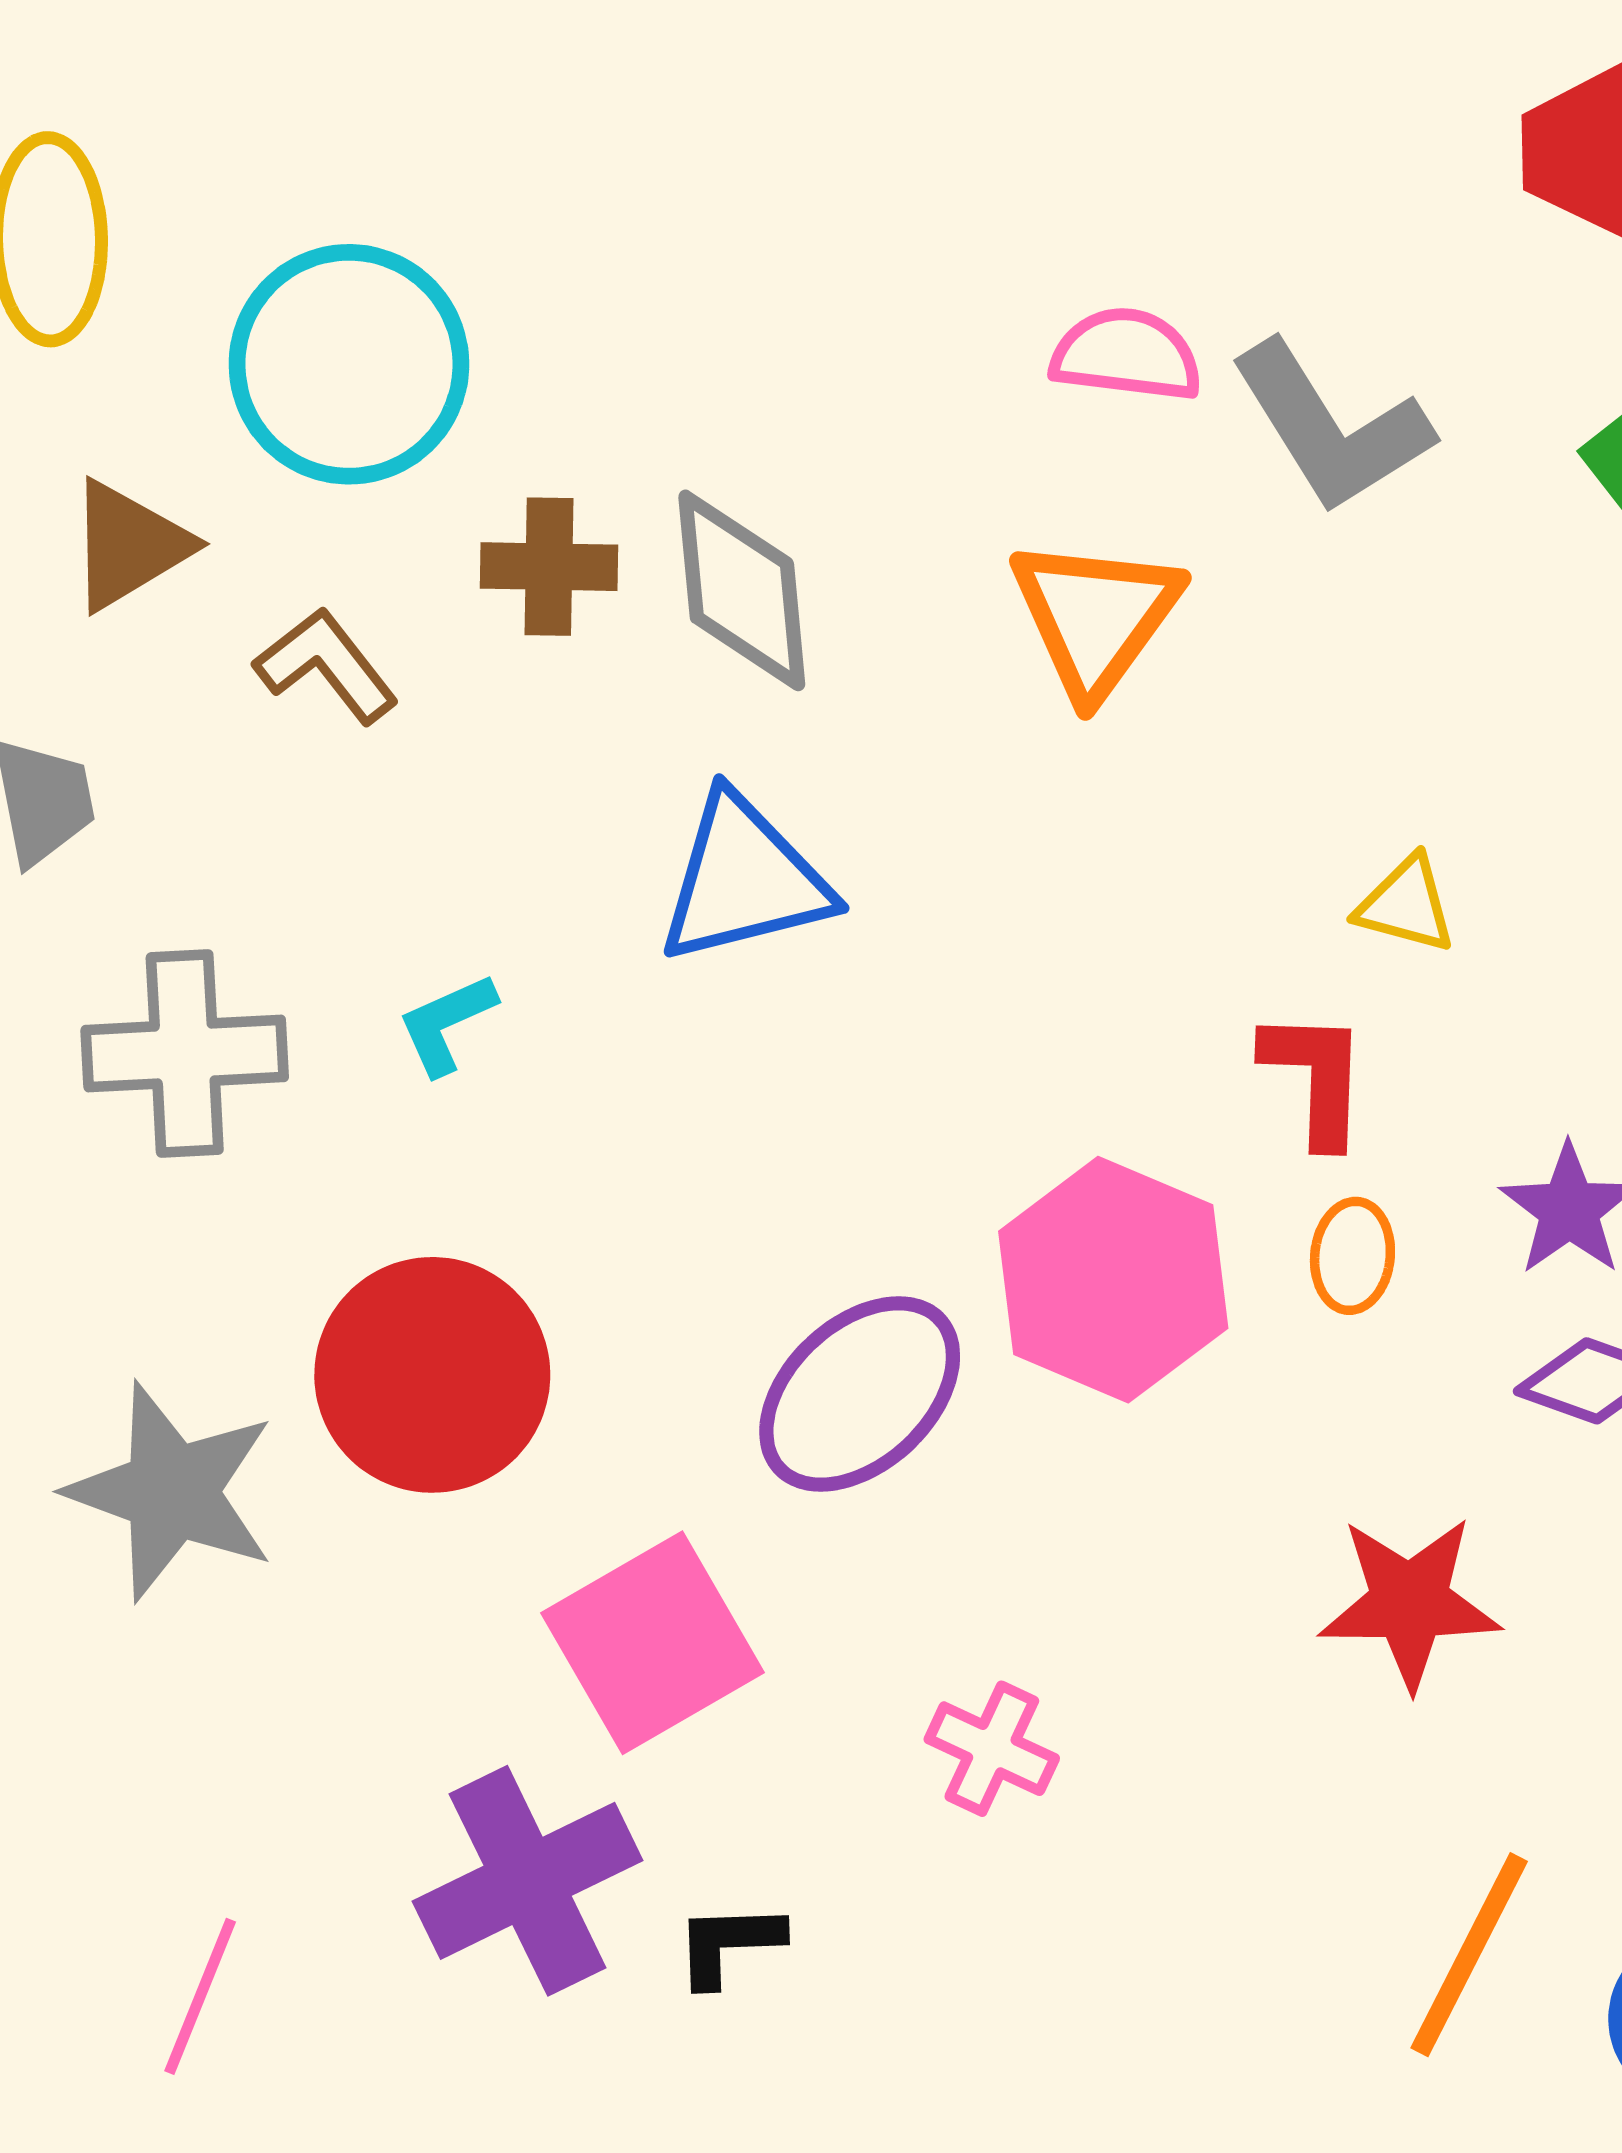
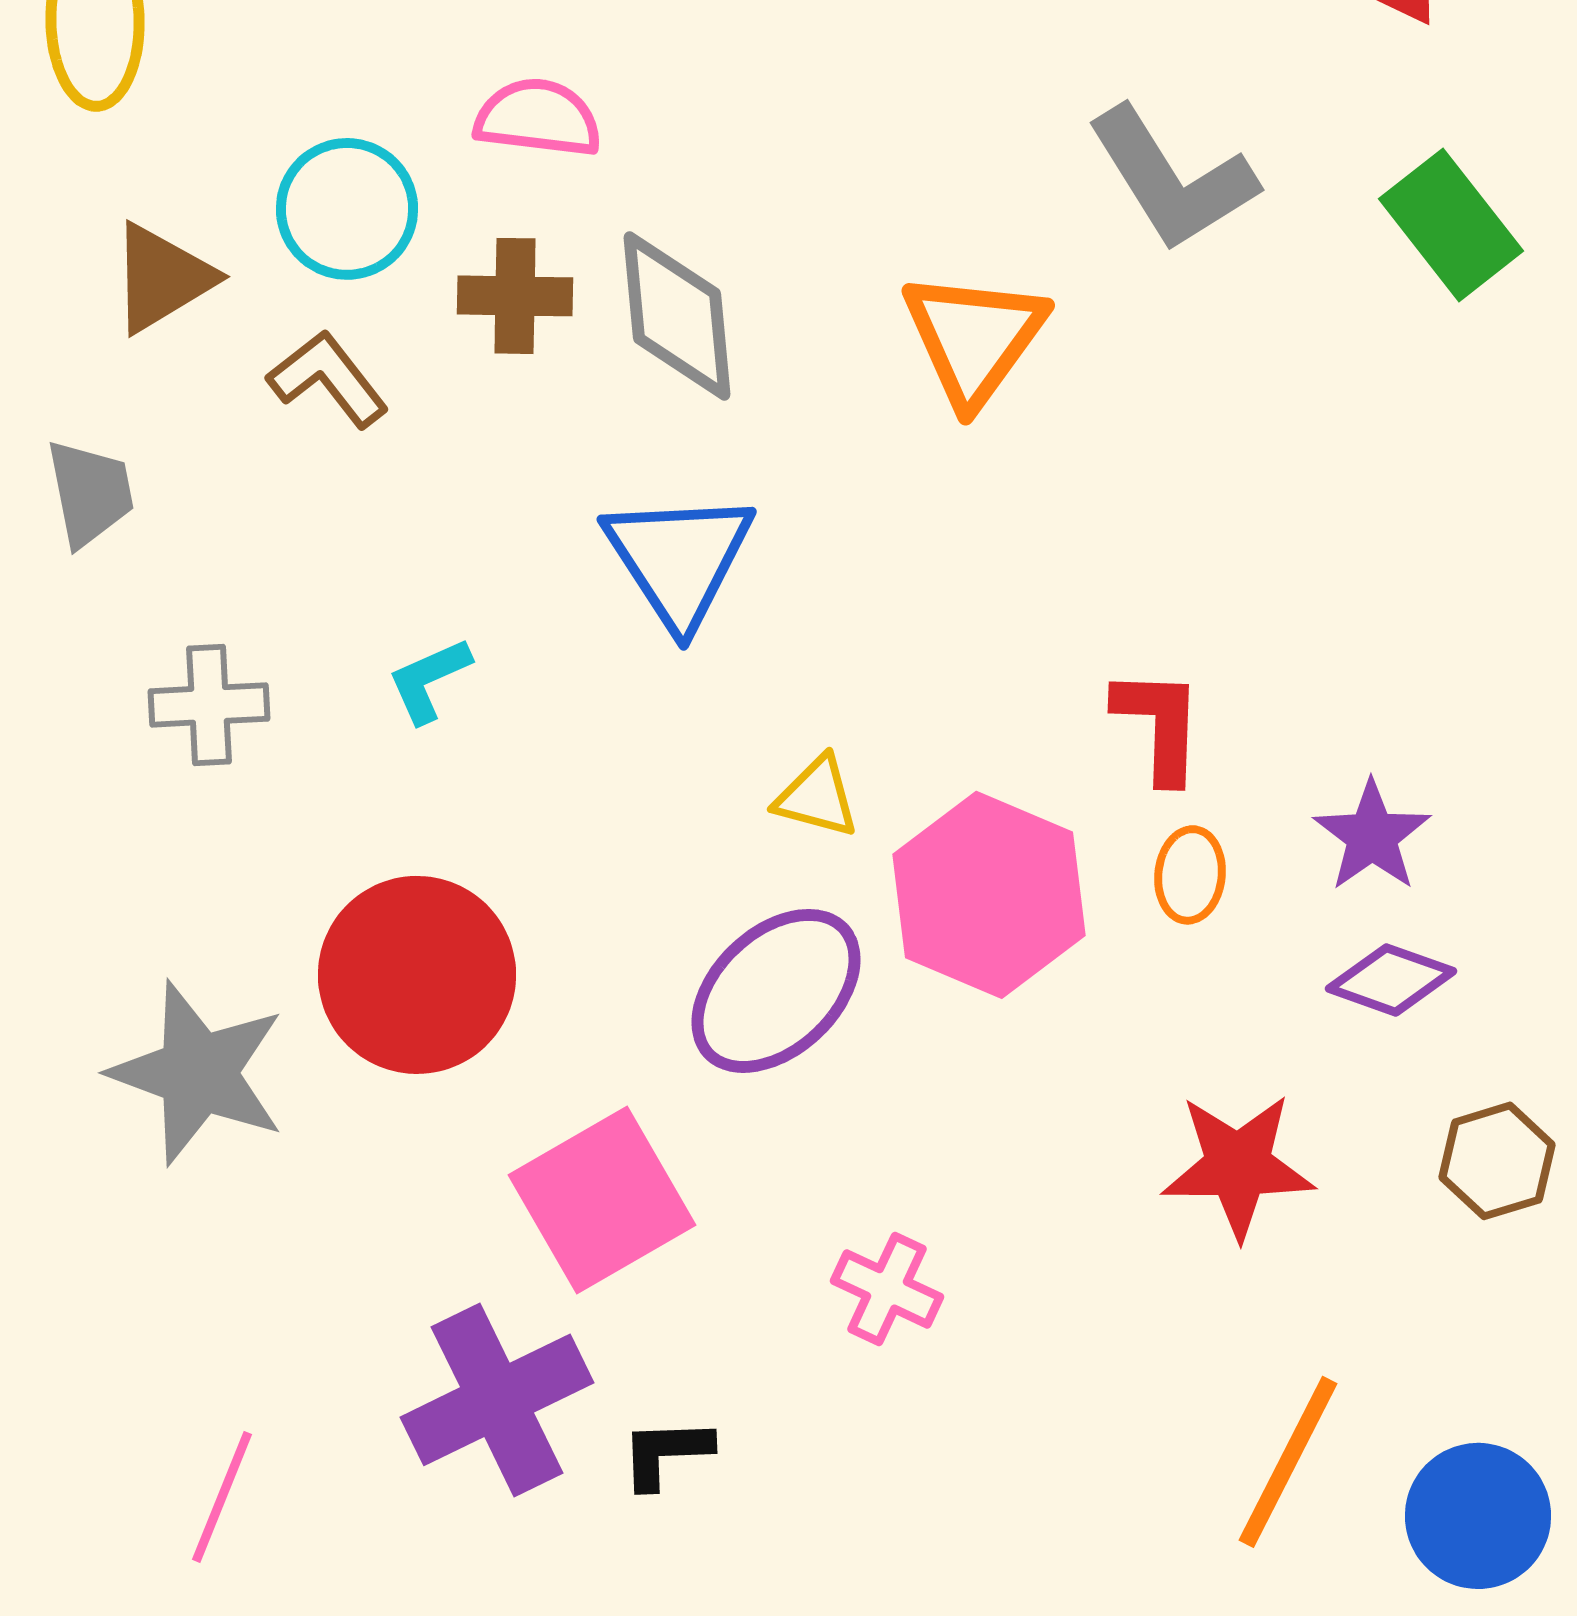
pink semicircle: (1126, 355) -> (538, 118), moved
cyan circle: (349, 364) -> (347, 209), moved, size x0.7
blue triangle: (744, 880) -> (679, 559), turned -49
yellow triangle: (1406, 905) -> (817, 797), moved
gray cross: (185, 1054) -> (209, 705), size x0.7

